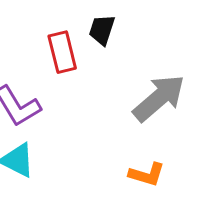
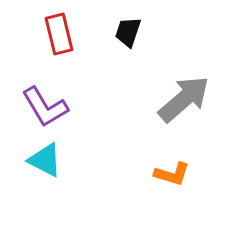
red rectangle: (62, 52) -> (59, 34), moved

